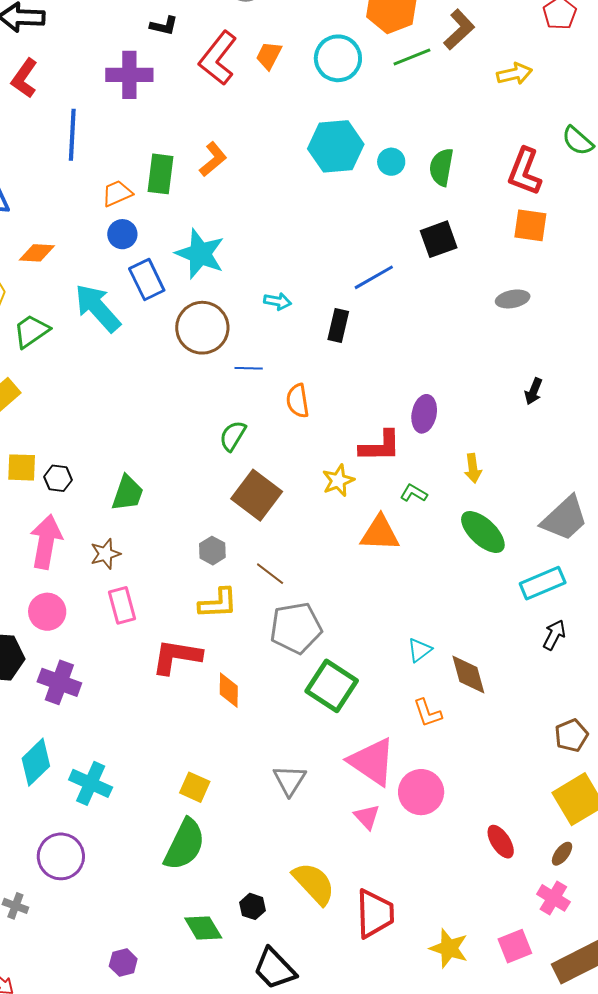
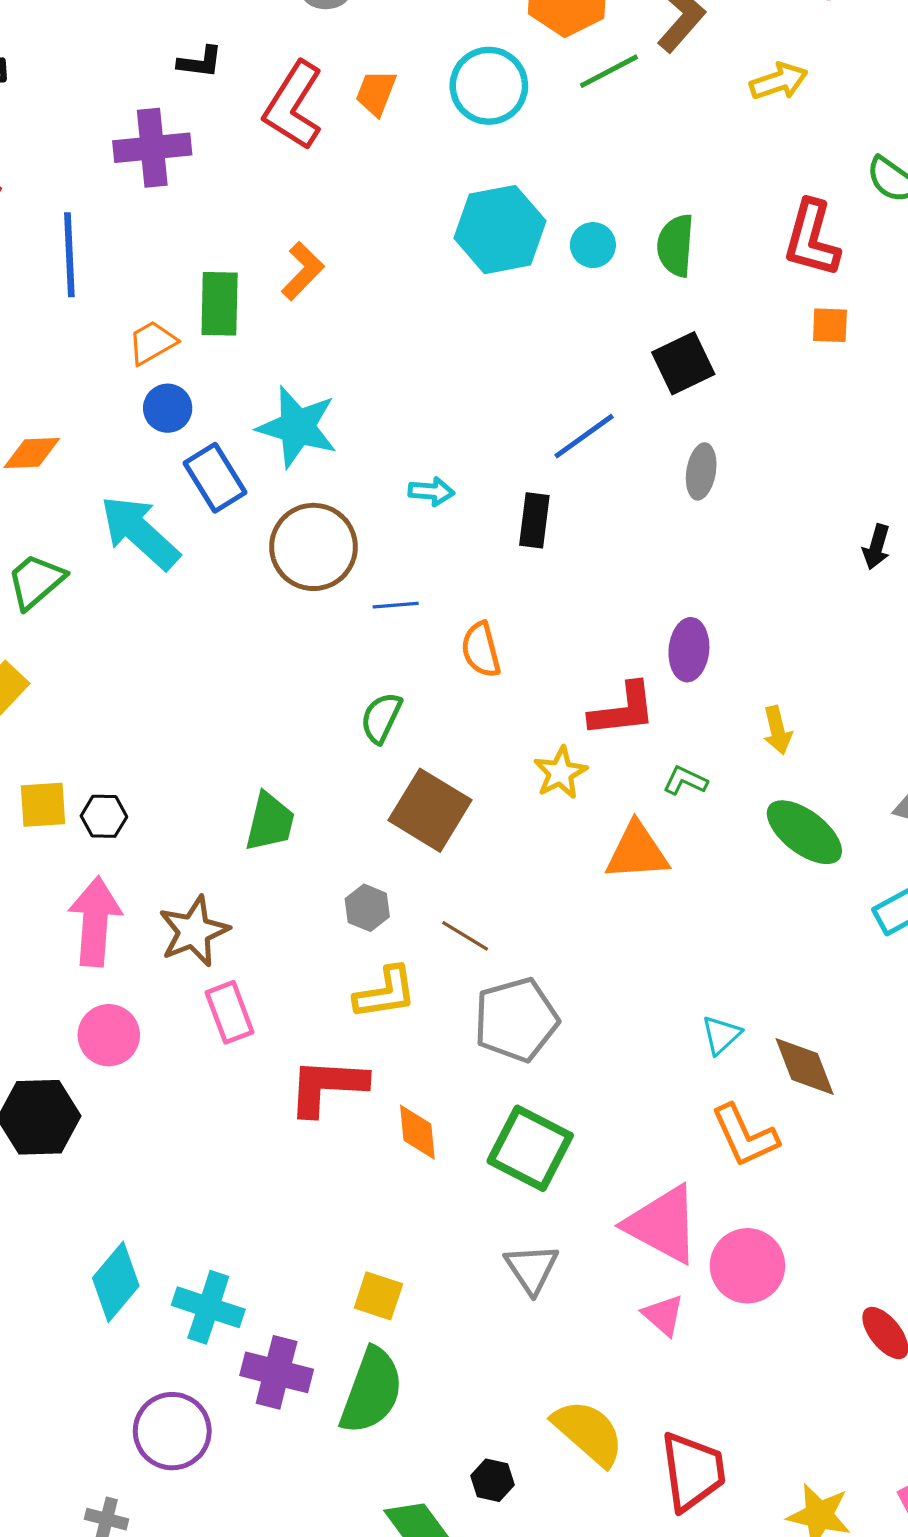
orange square: (530, 225) -> (830, 325), size x0.7
gray ellipse: (513, 299) -> (701, 471), moved, turned -64
black arrow: (534, 391) -> (876, 547), moved
green trapezoid: (128, 493) -> (270, 822), moved
brown star: (105, 554) -> (194, 931), size x1.4
purple cross: (59, 682) -> (277, 1372), moved
green square: (332, 686) -> (530, 1148), moved
orange L-shape: (428, 713) -> (745, 1136), size x1.4

